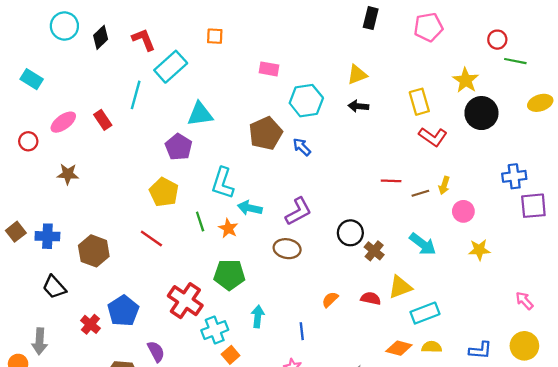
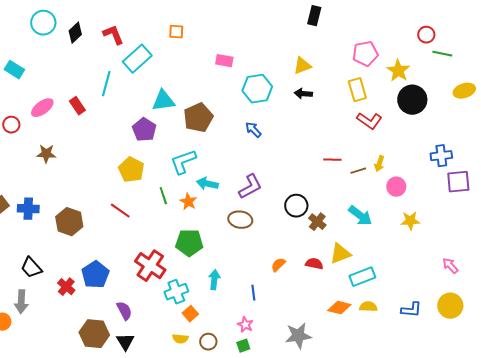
pink pentagon: (428, 27) -> (365, 54), moved
brown pentagon: (266, 133) -> (198, 118), moved
cyan L-shape: (223, 183) -> (183, 162), turned 52
black trapezoid: (54, 287) -> (31, 268), moved

